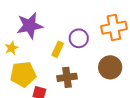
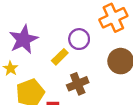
yellow rectangle: (58, 49) -> (60, 57), turned 35

